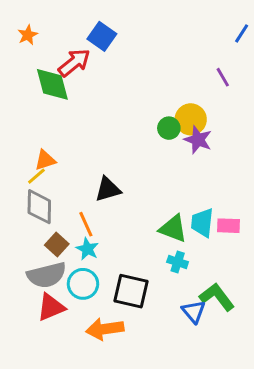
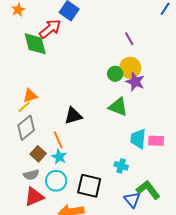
purple line: (223, 77) -> (129, 39), moved
gray diamond: (39, 207) -> (26, 128), turned 50
green triangle: (173, 229) -> (118, 107), moved
gray semicircle: (47, 275) -> (31, 175), size x0.6

